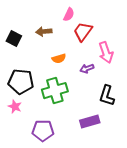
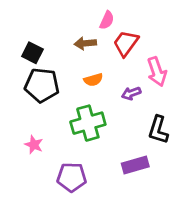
brown arrow: (44, 32) -> (85, 43), moved
black pentagon: (21, 82) -> (42, 85), moved

